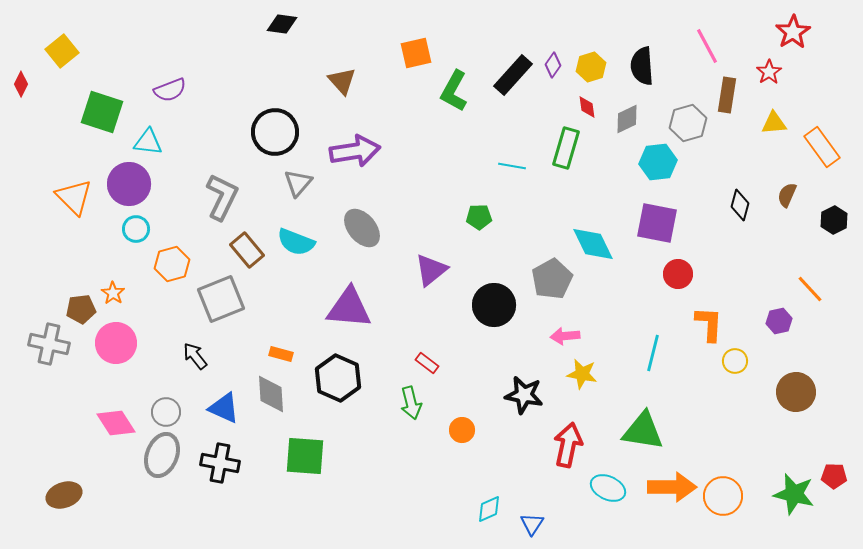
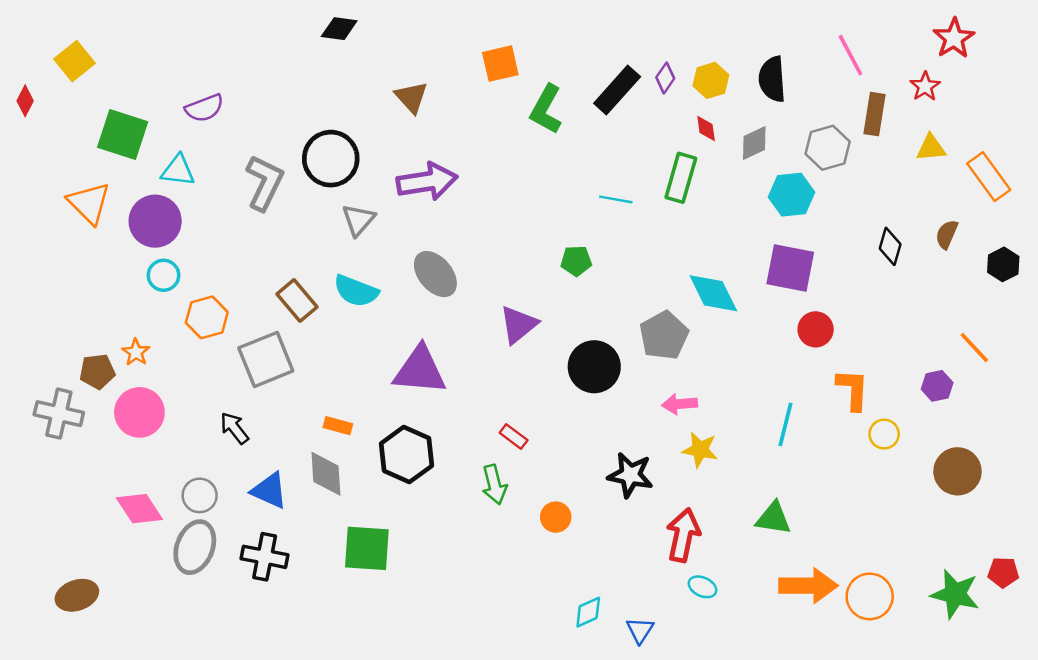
orange triangle: (74, 197) -> (89, 203), moved
gray L-shape: (222, 197) -> (265, 183), moved
green triangle: (643, 431) -> (773, 518), size x0.7
cyan ellipse: (608, 488) -> (702, 587), moved, size x0.7

